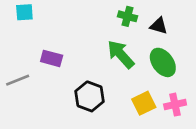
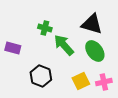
green cross: (128, 16) -> (45, 28), moved
black triangle: (159, 26) -> (92, 24), size x1.6

